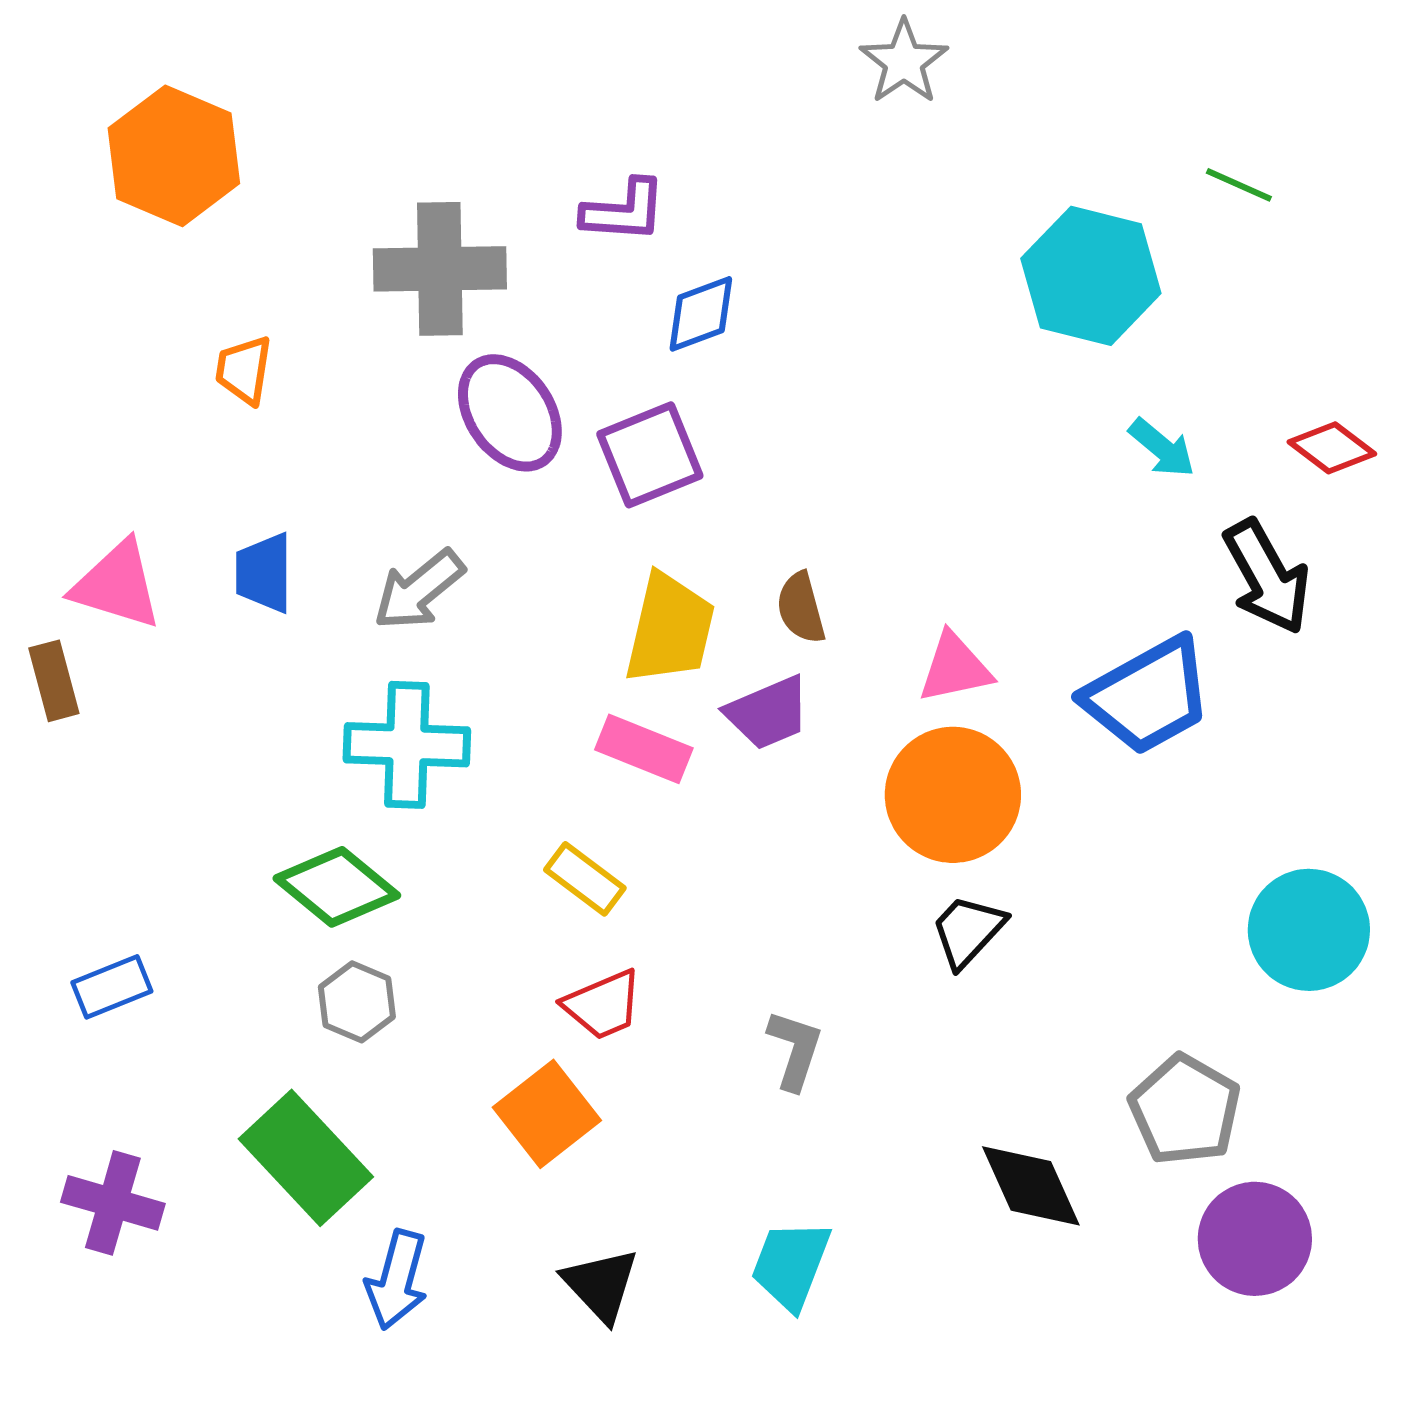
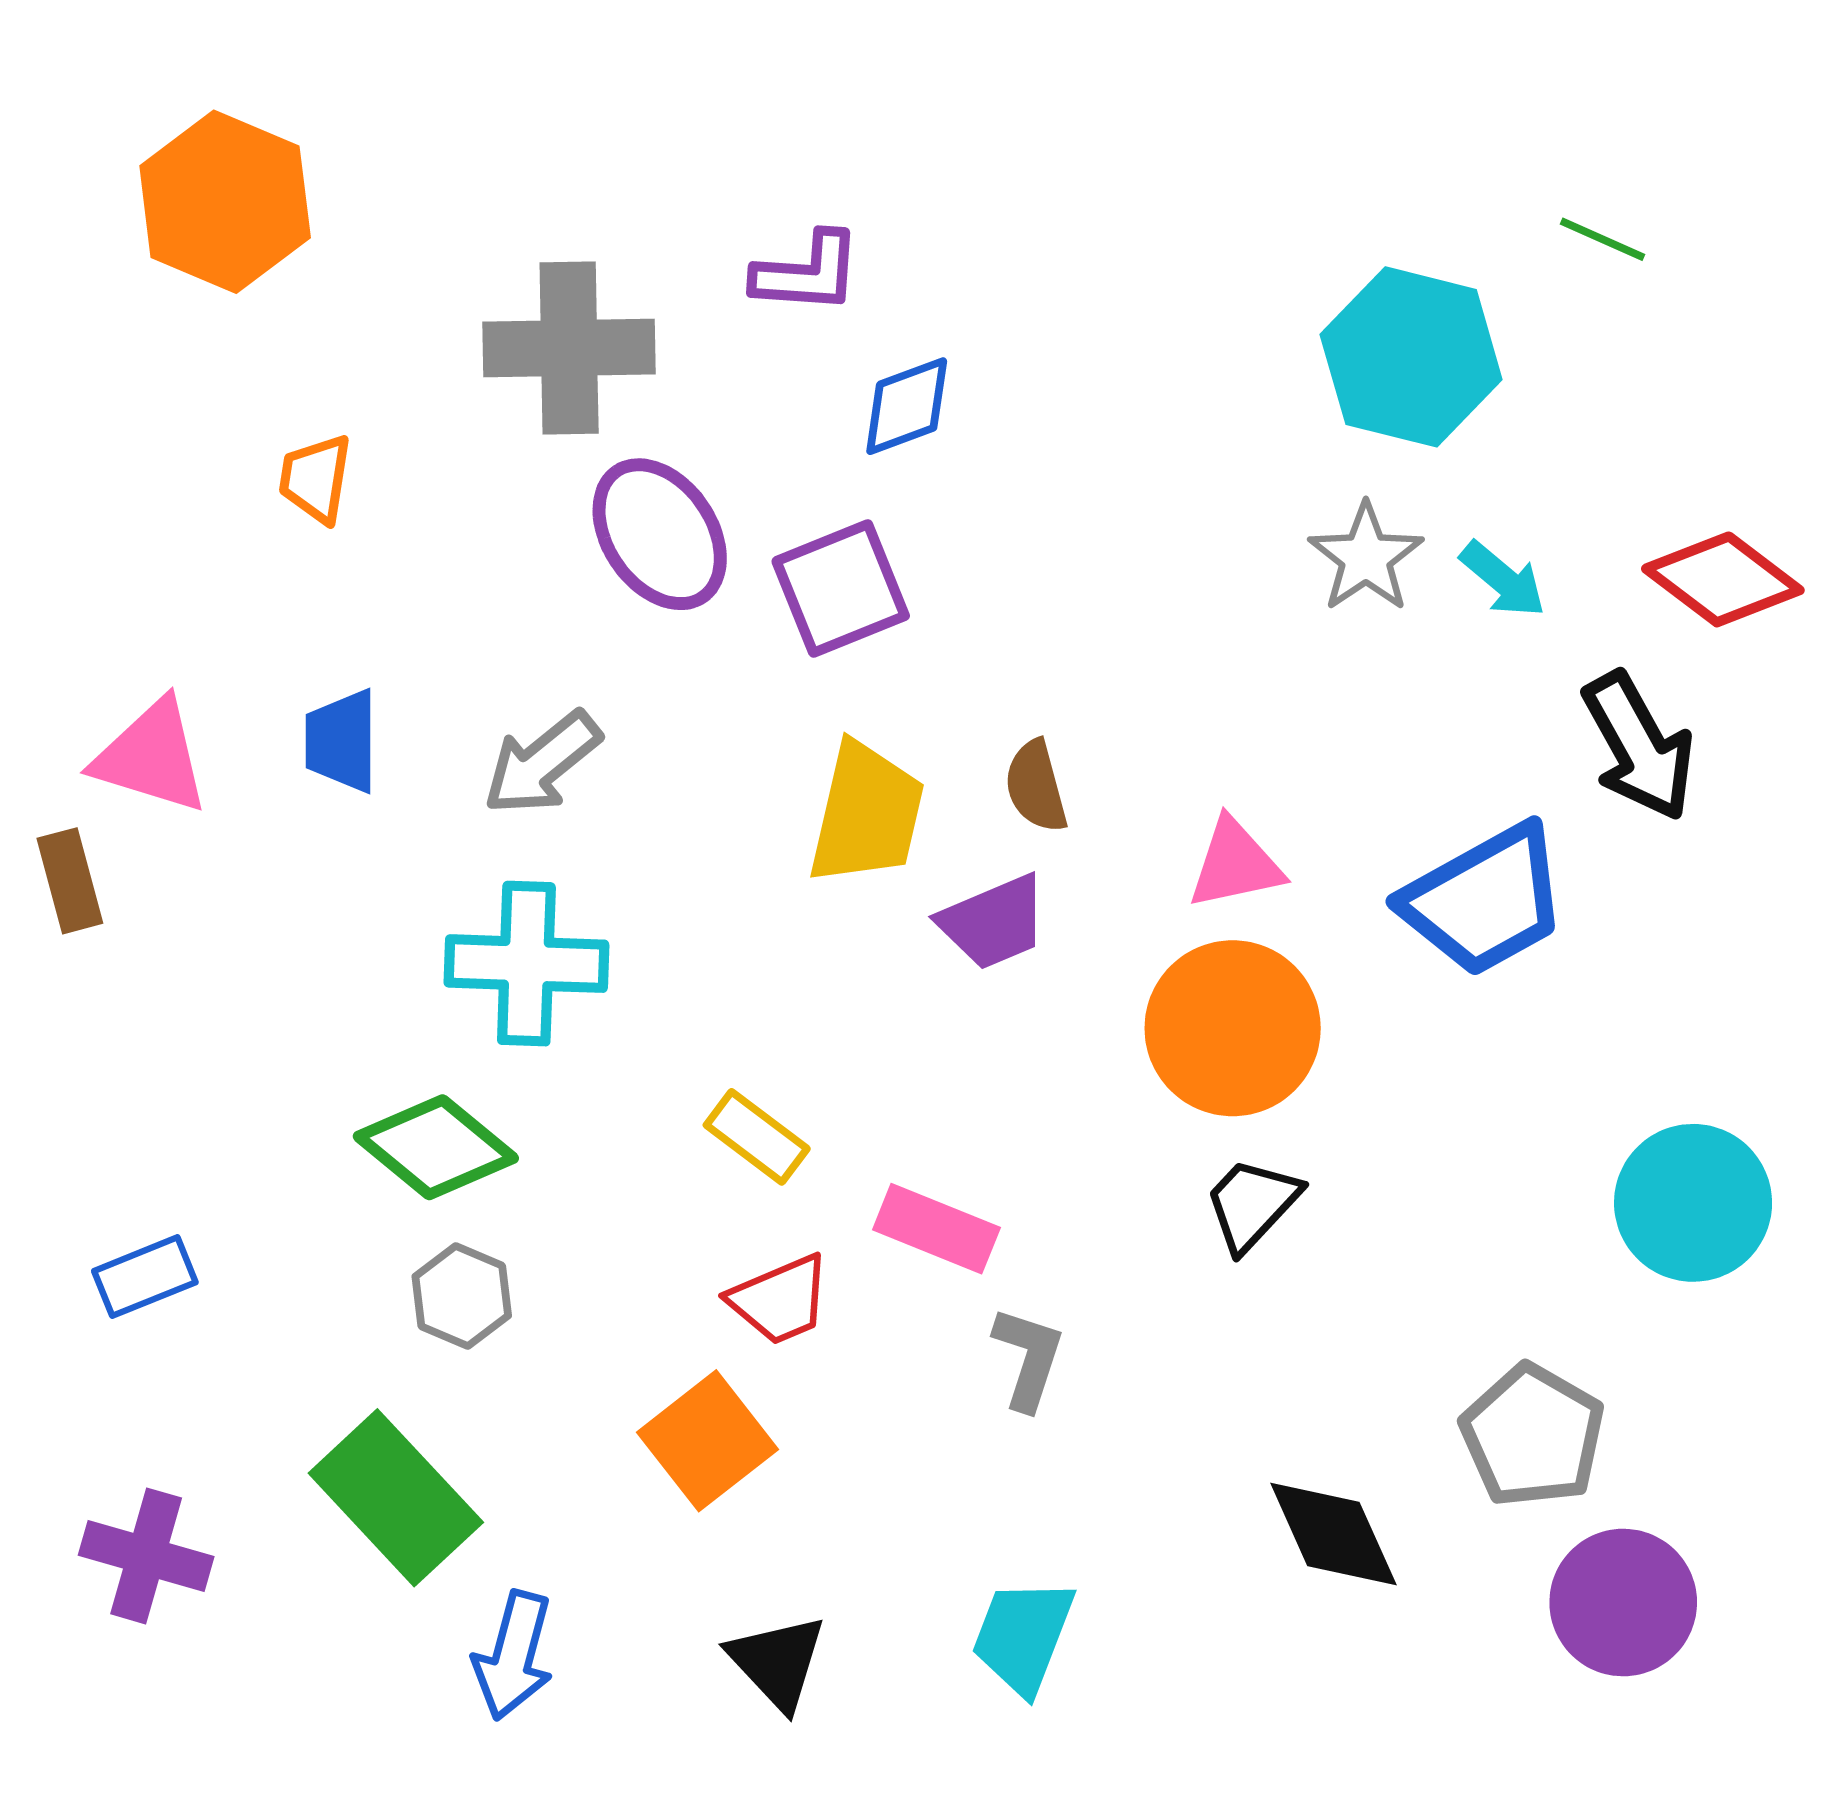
gray star: (904, 62) -> (1366, 557), moved
red diamond: (1332, 448) -> (1723, 579), size x1.4
pink rectangle: (644, 749) -> (936, 1229), moved

